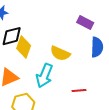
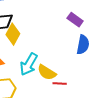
yellow semicircle: (60, 53) -> (47, 72), moved

